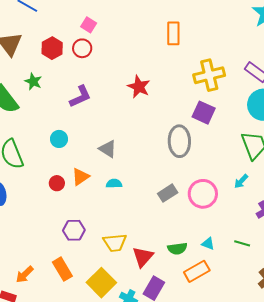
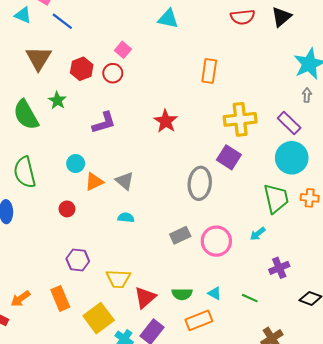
orange triangle: (80, 177) -> (94, 182), moved

